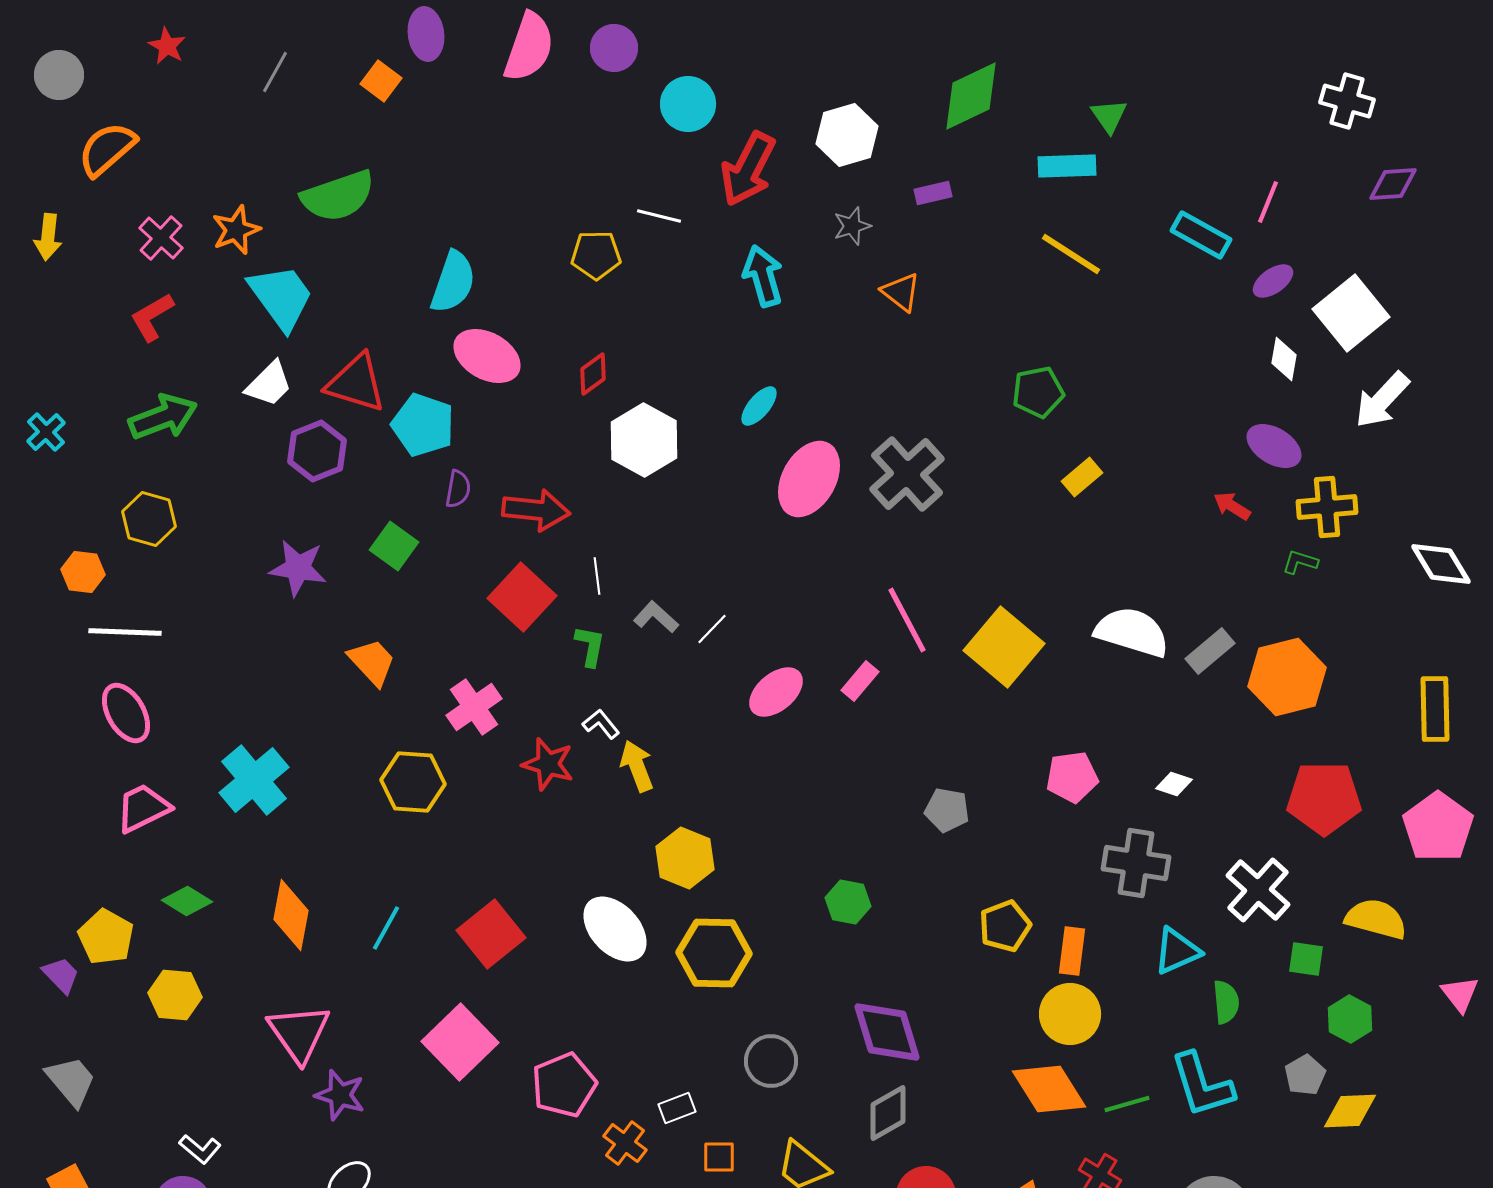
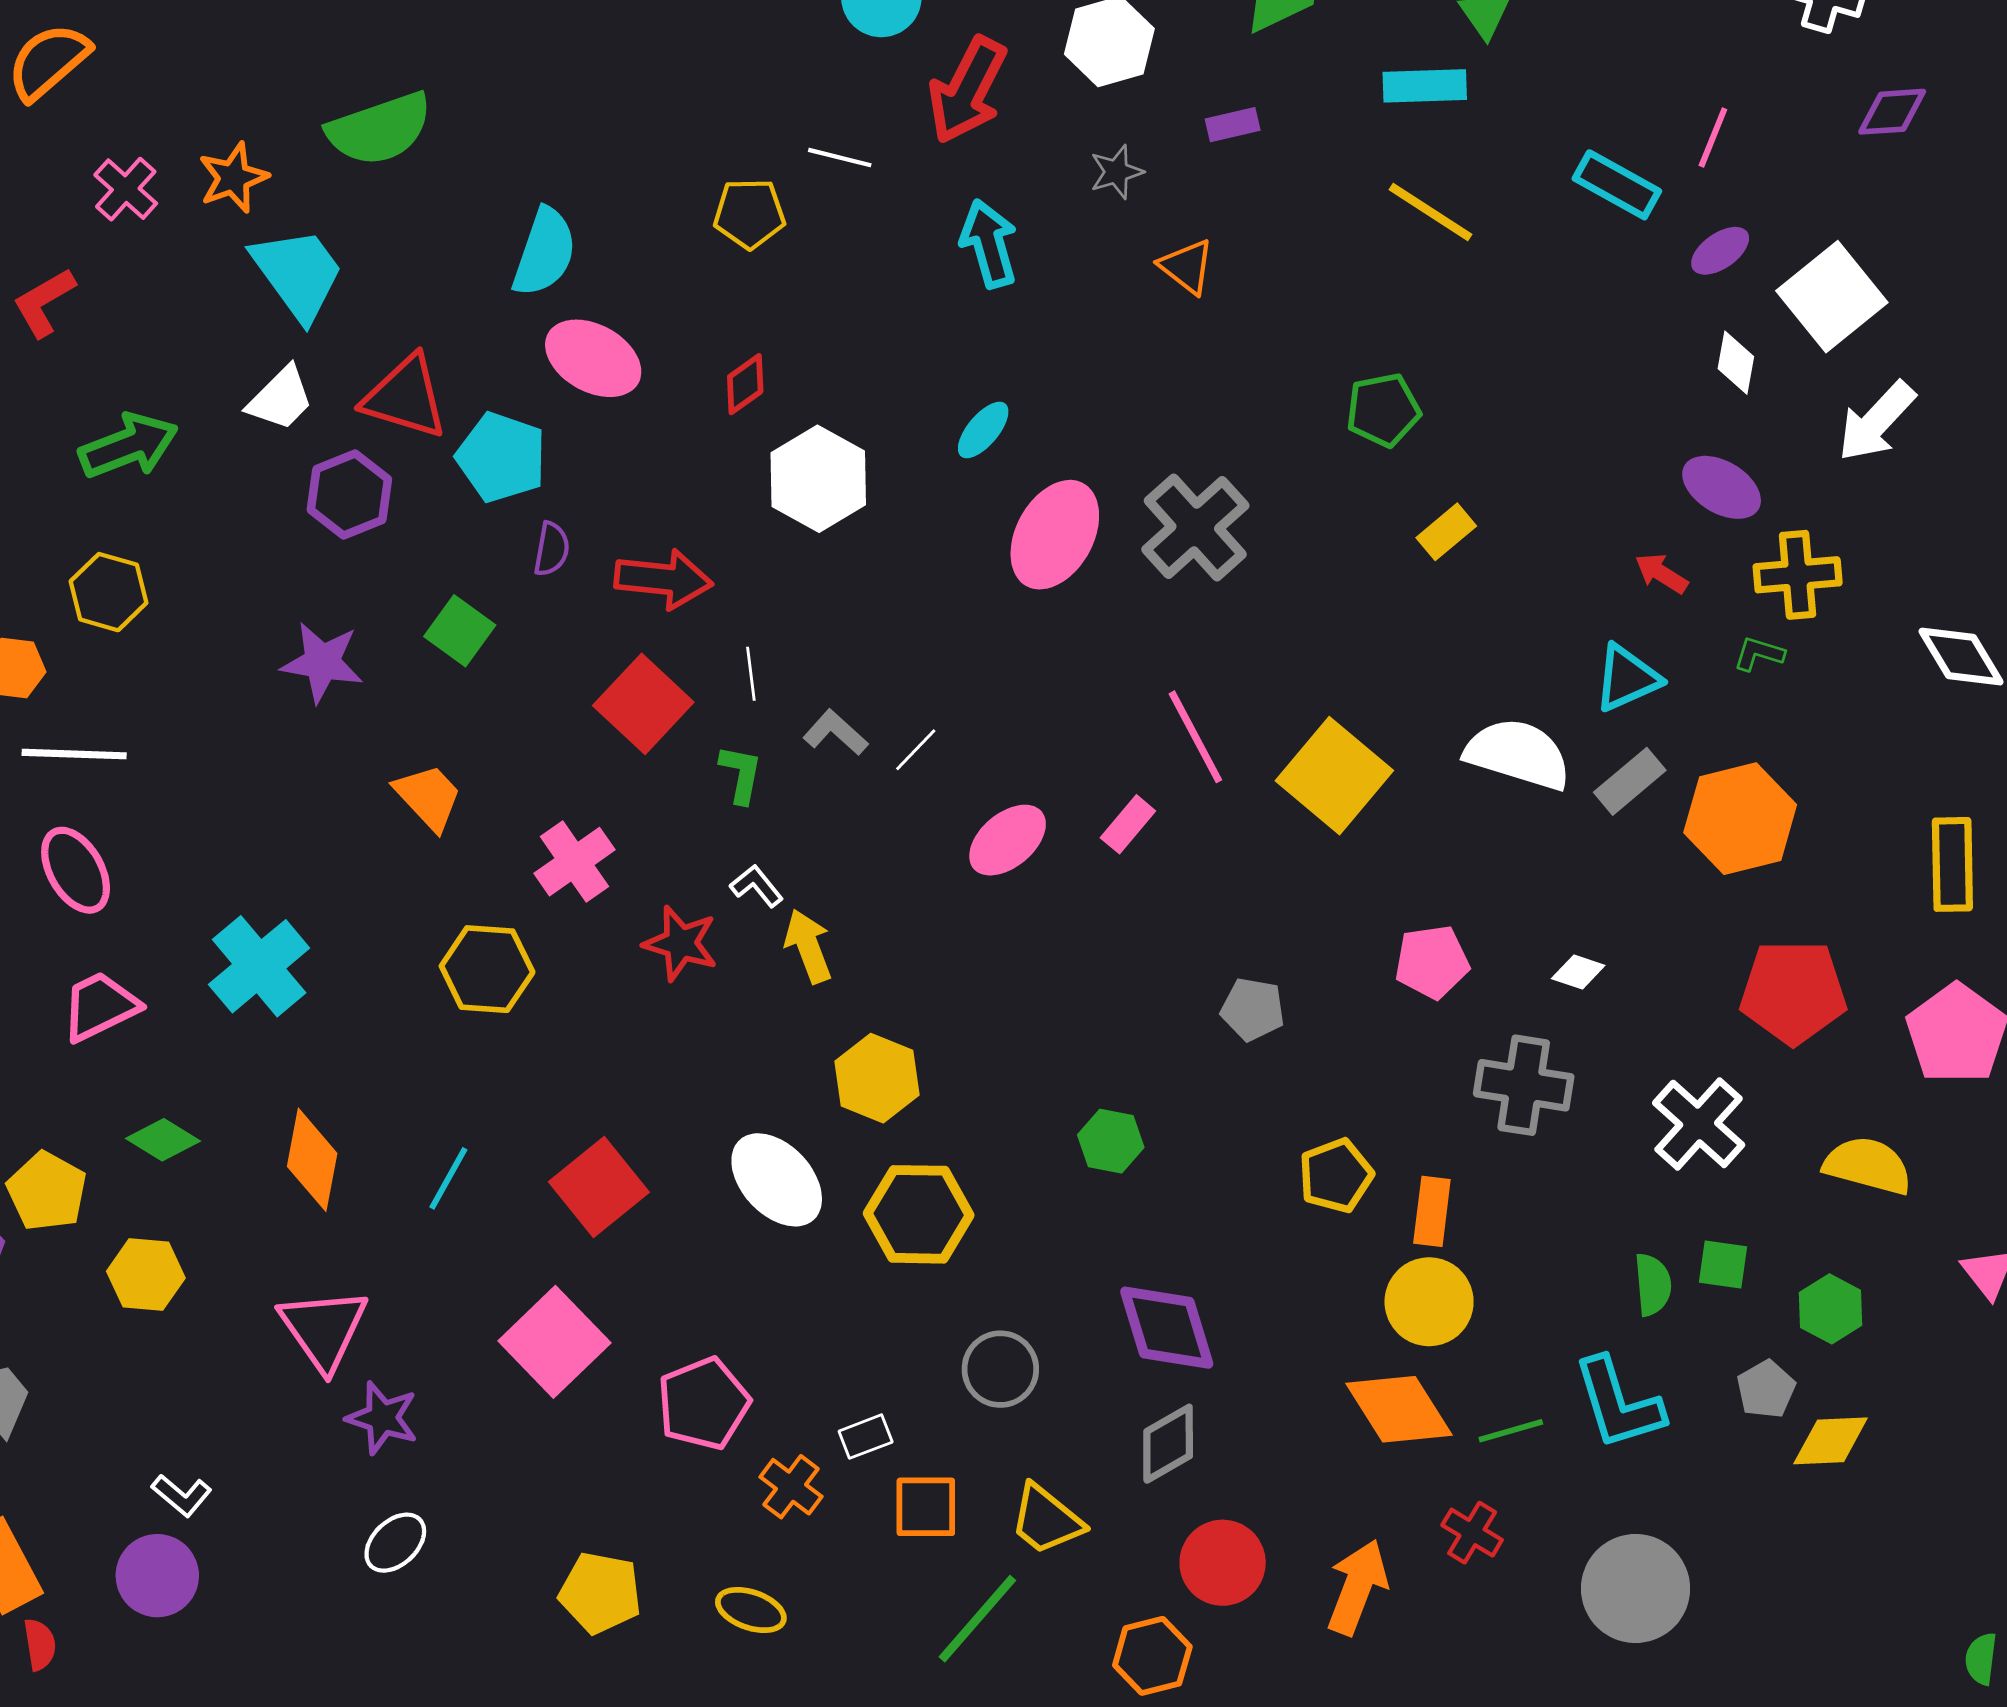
red L-shape: (152, 317) -> (44, 302), moved
cyan triangle: (1177, 951) -> (1627, 678), moved
green square: (1306, 959) -> (1723, 1264), moved
orange square: (719, 1157) -> (926, 1507), size x1.4

